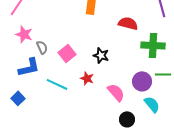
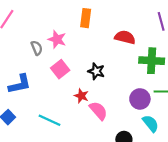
pink star: (24, 34) -> (57, 39), moved
gray semicircle: (42, 47) -> (37, 48), moved
cyan line: (57, 84) -> (49, 120), moved
pink semicircle: (116, 92) -> (98, 111), moved

